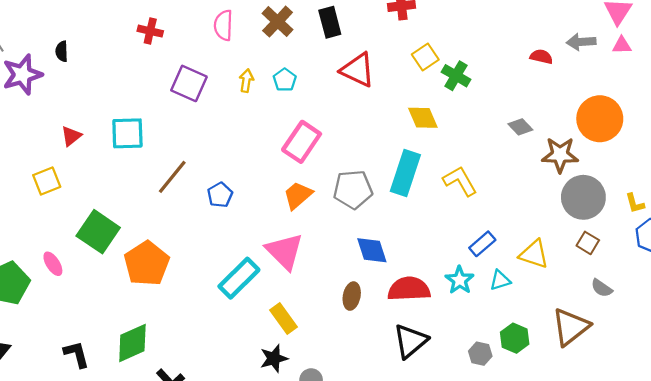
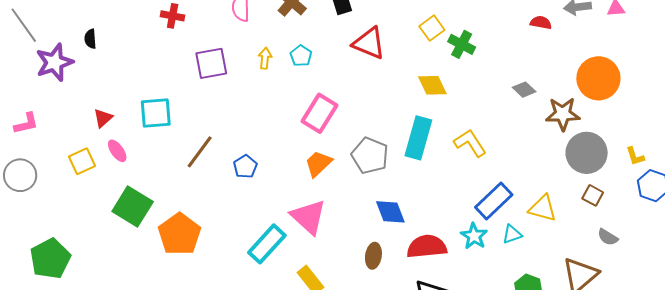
purple square: (189, 83) -> (211, 63), turned -32
gray pentagon: (353, 189) -> (370, 156), turned 30
blue rectangle: (482, 244) -> (494, 201), size x1.5
pink ellipse: (53, 264) -> (117, 151), moved

